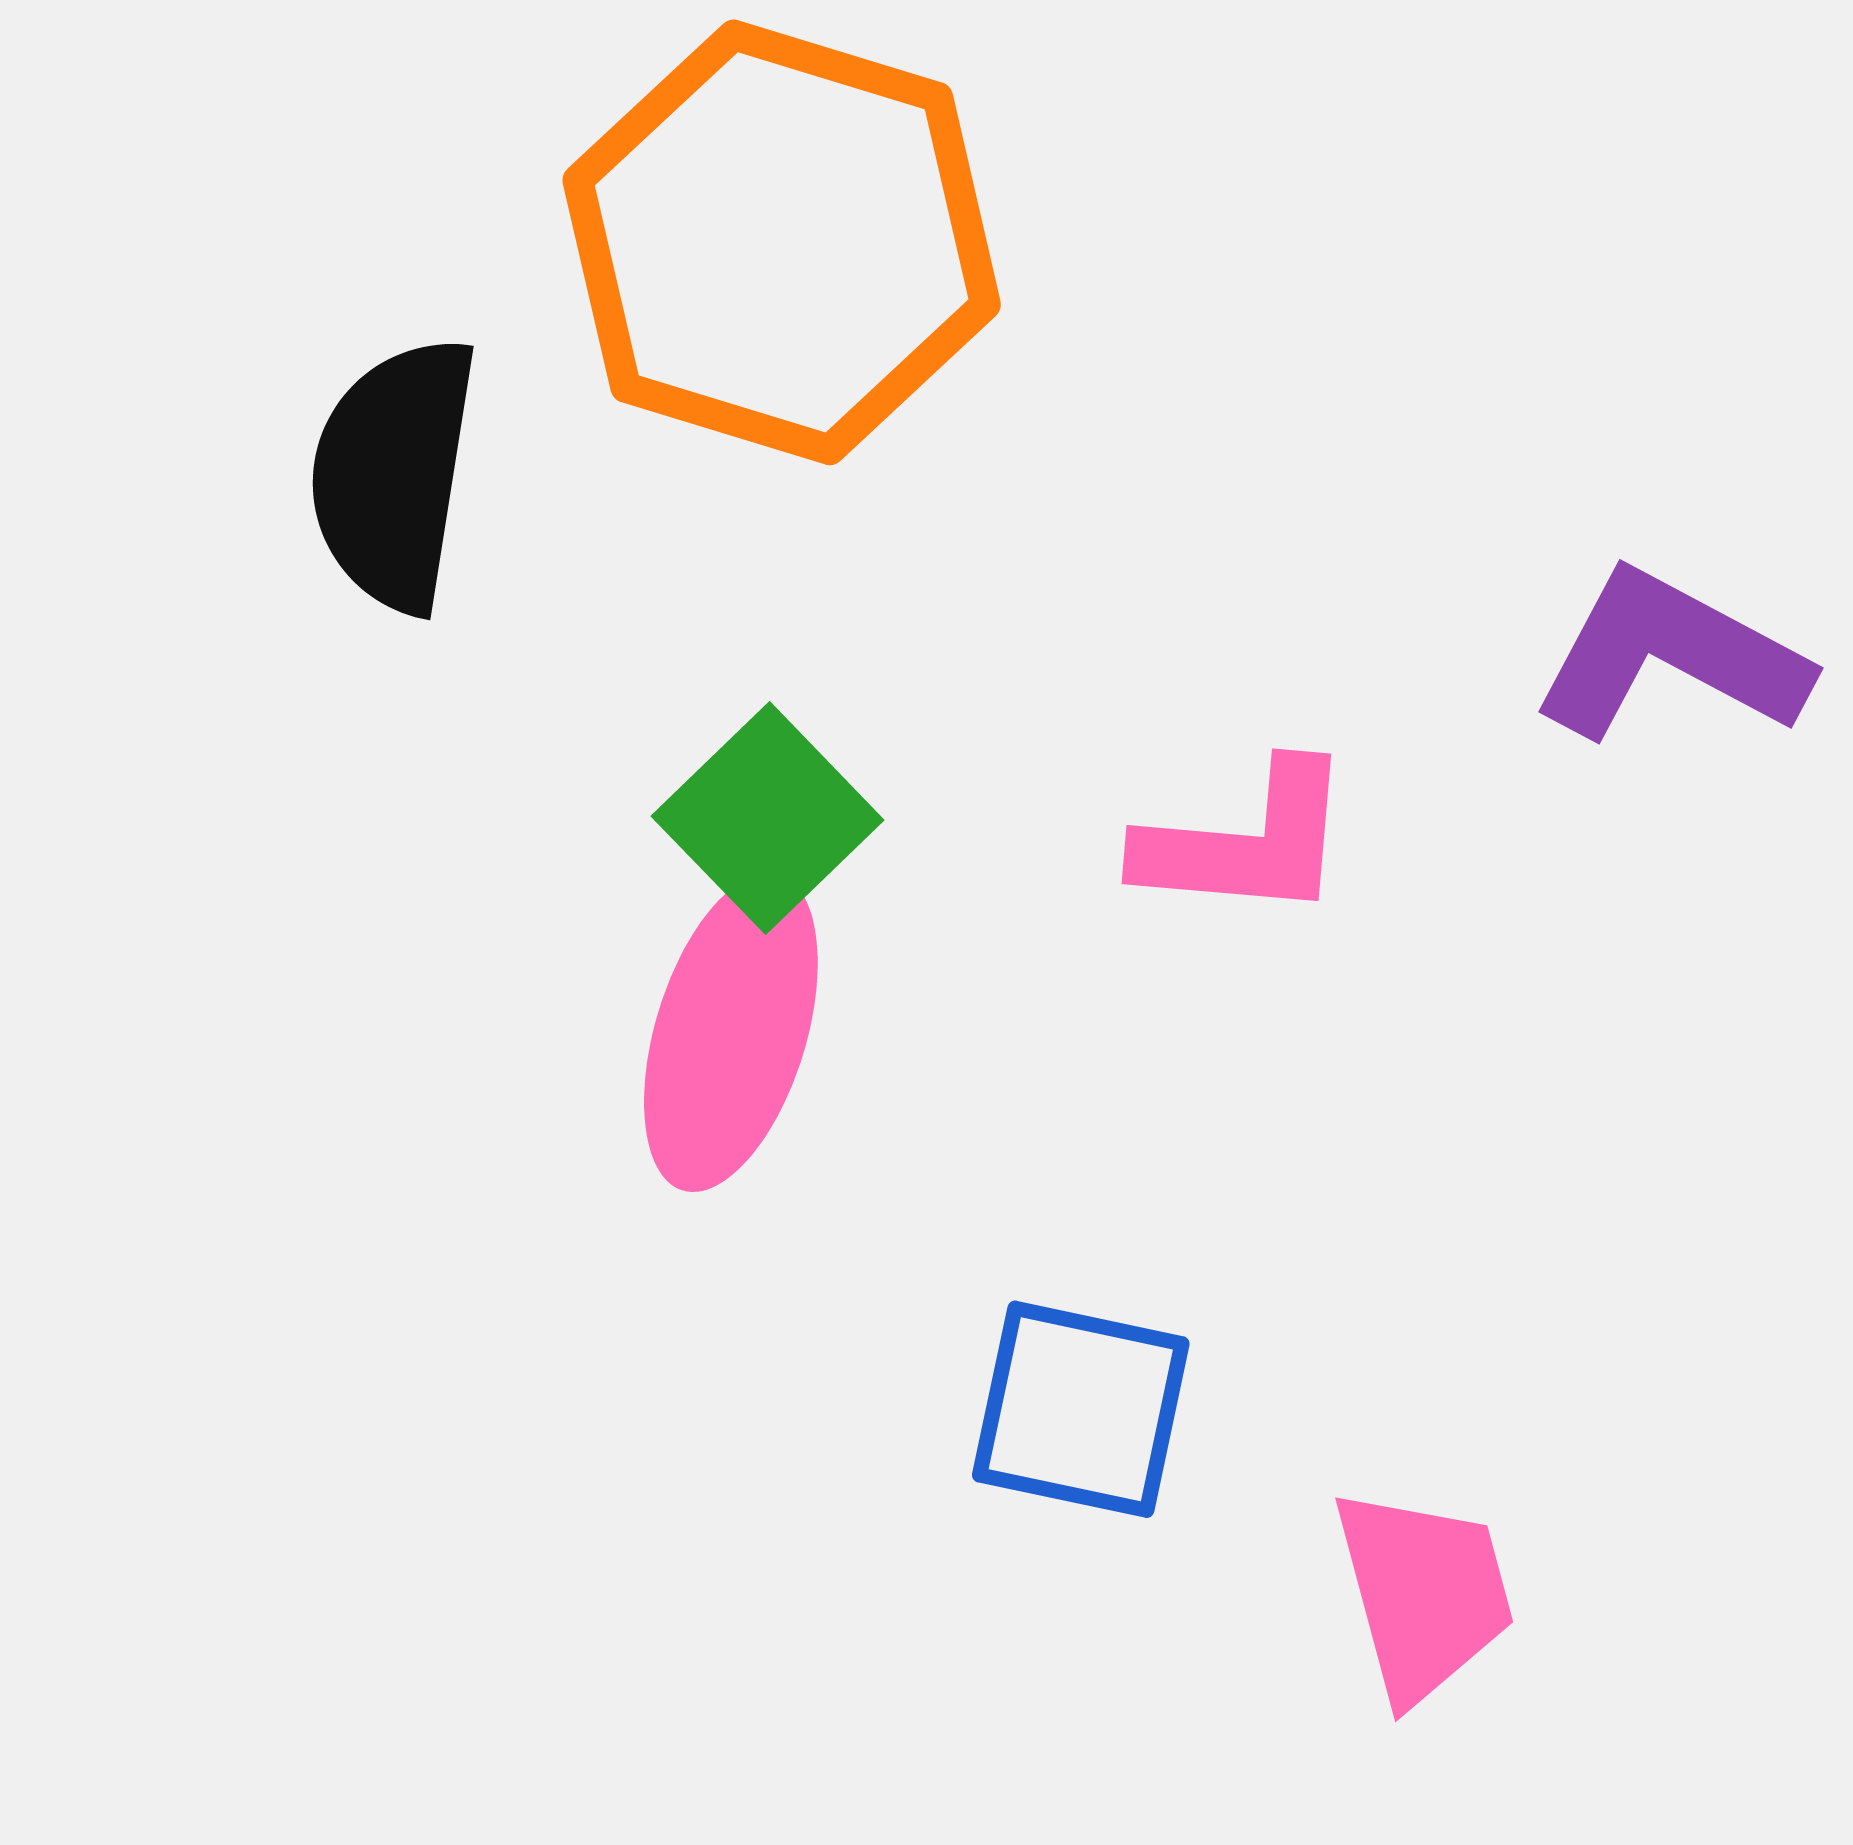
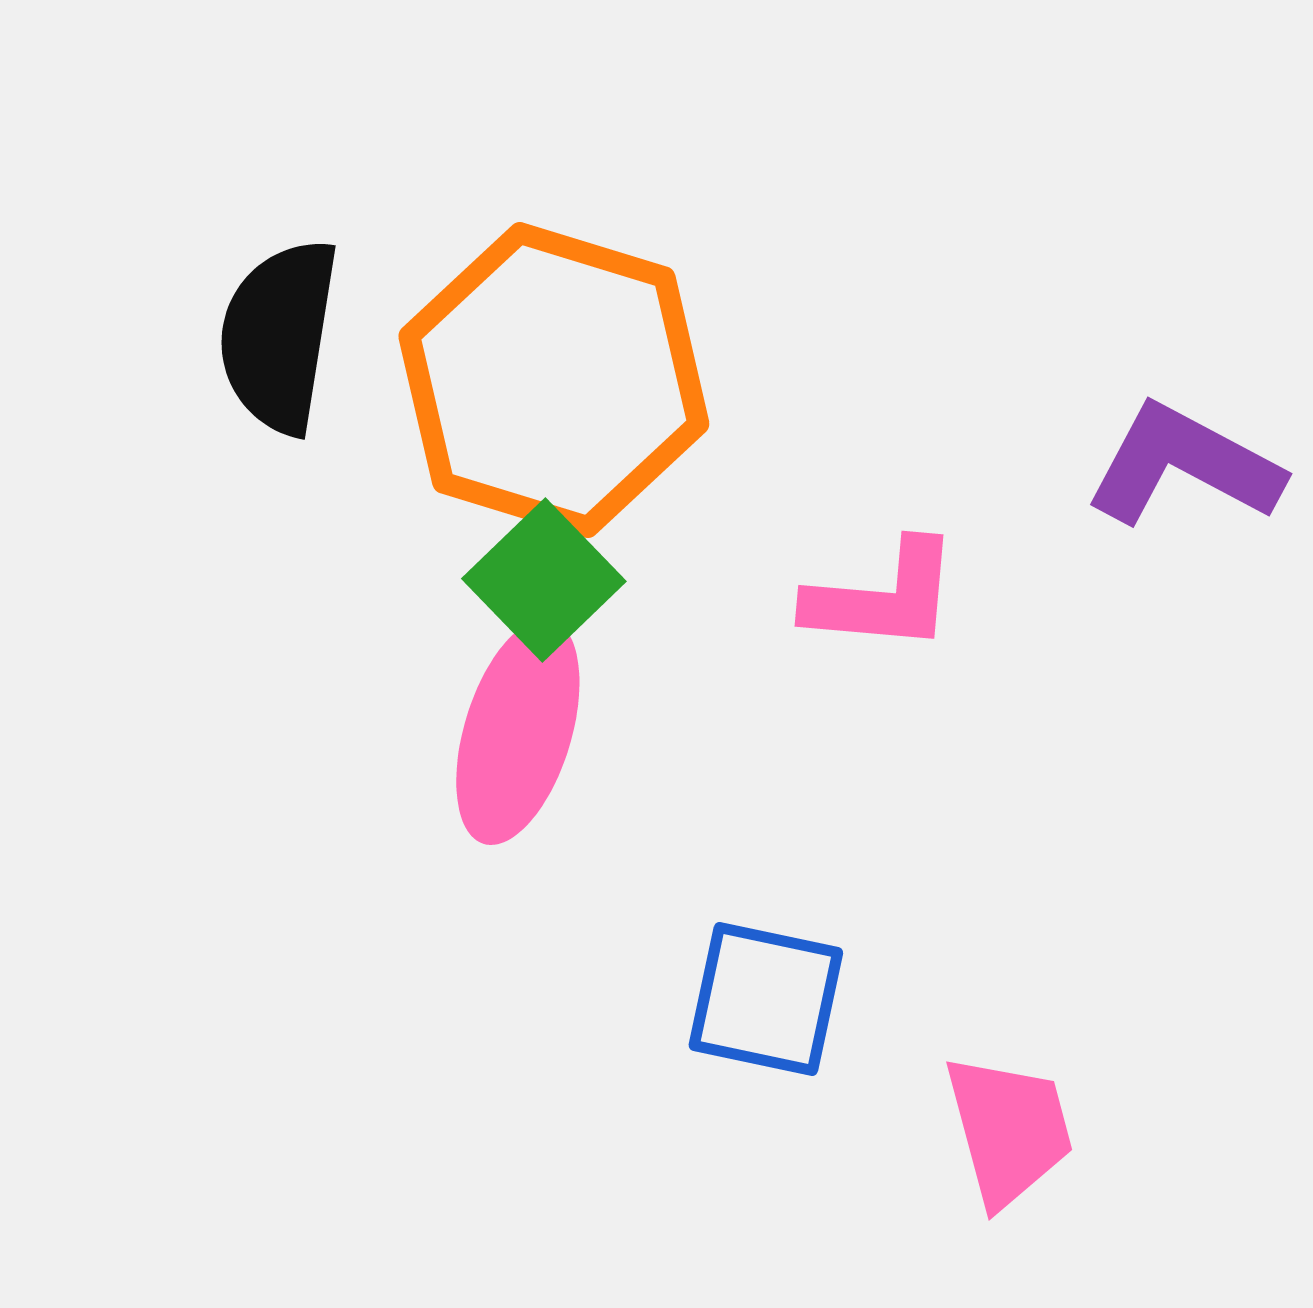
orange hexagon: (782, 242) -> (554, 380), moved

